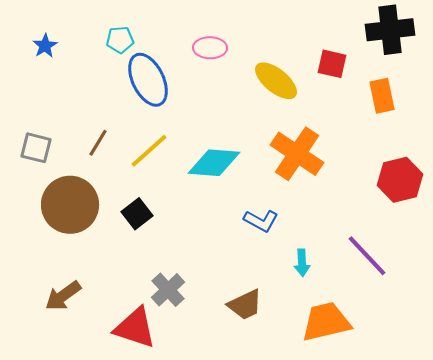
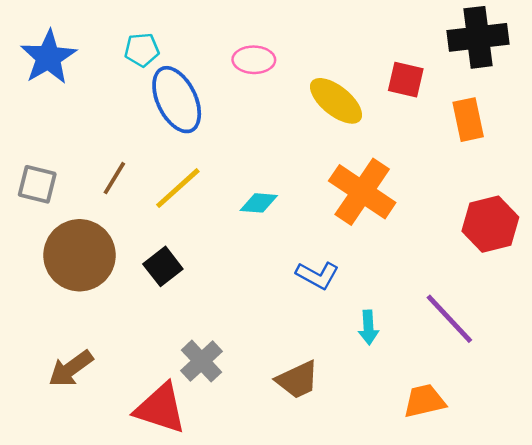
blue star: (45, 46) -> (48, 57), size x1.8
cyan diamond: (214, 163) -> (259, 203), size x0.6
orange trapezoid: (326, 322) -> (424, 401), moved, size x0.7

